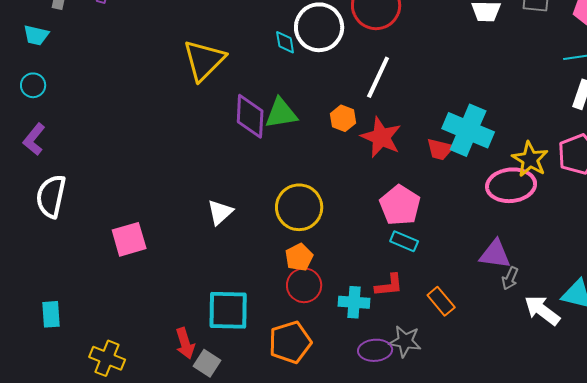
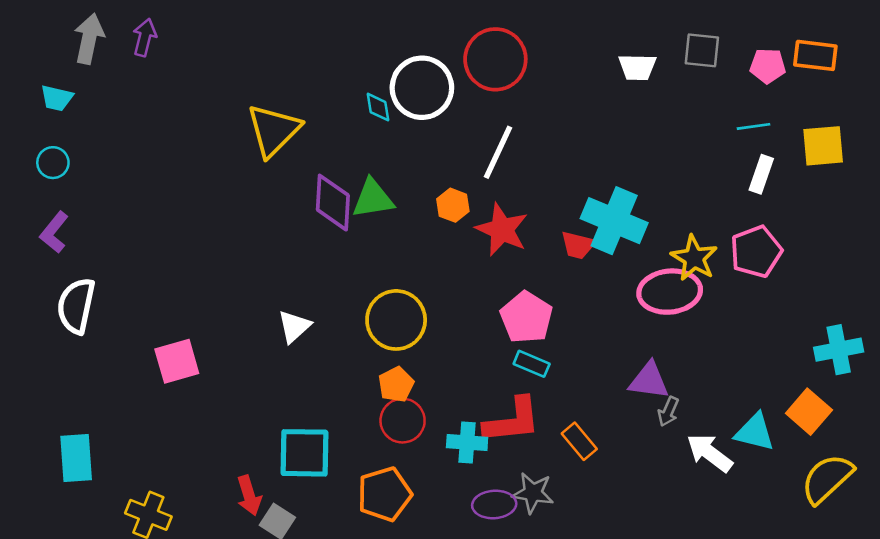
red L-shape: (389, 285) -> (512, 421), size x1.6
cyan rectangle: (51, 314) -> (76, 458), size x1.4

